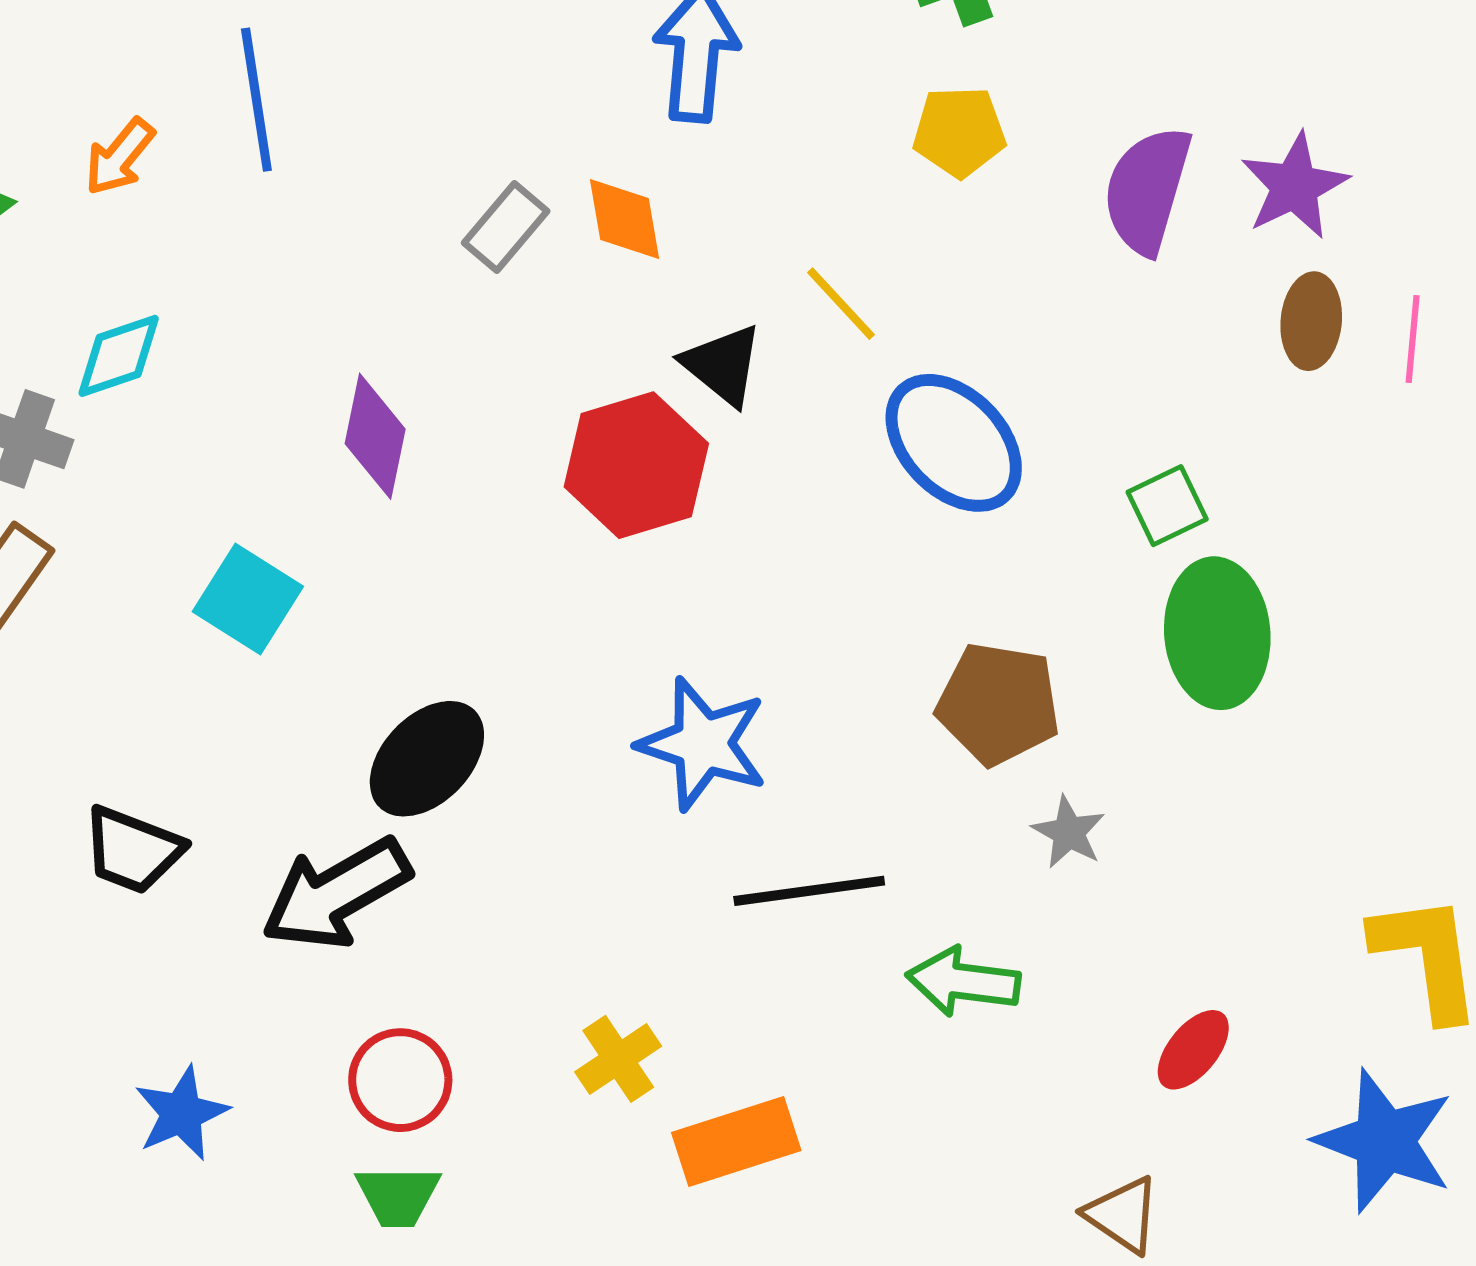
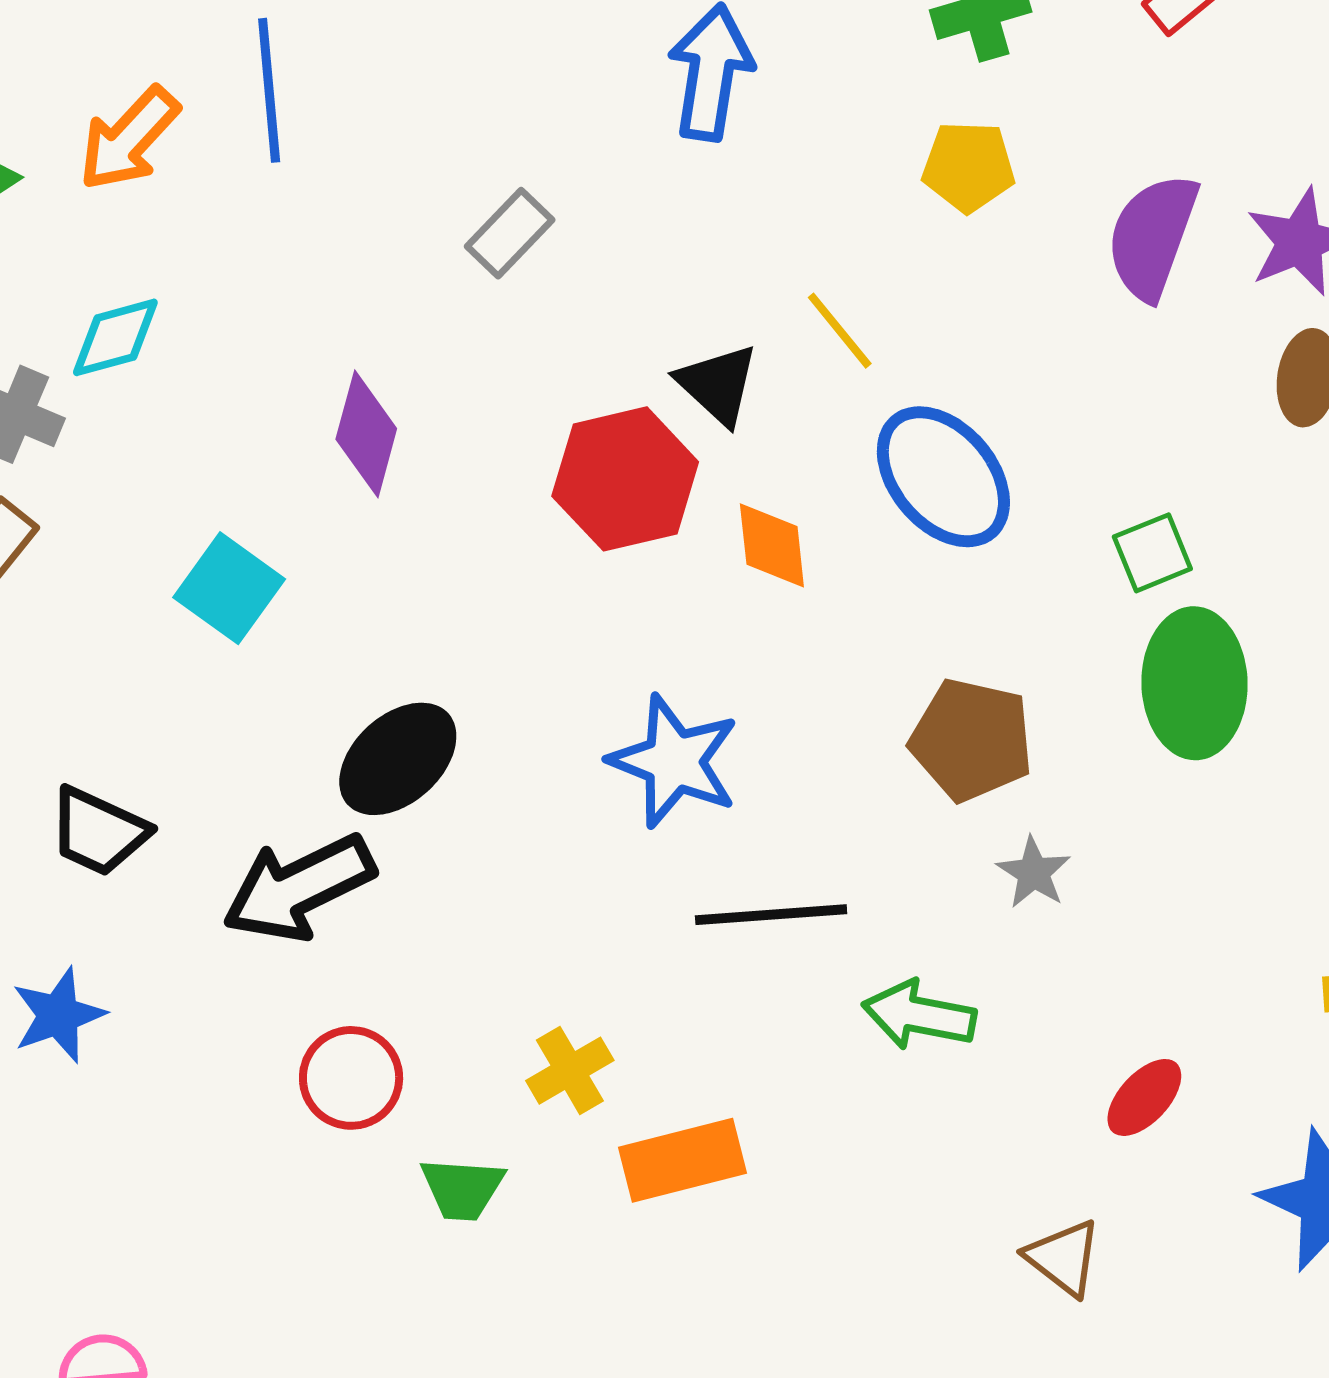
orange arrow: (120, 157) -> (129, 139), size x1.4
orange diamond: (624, 219) -> (772, 545), moved
blue star: (182, 1113) -> (58, 1015), moved
green trapezoid: (398, 1196) -> (462, 1189), moved

